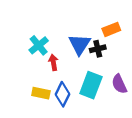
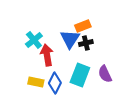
orange rectangle: (111, 29) -> (83, 26), moved
red arrow: (53, 62) -> (47, 55), size x1.5

